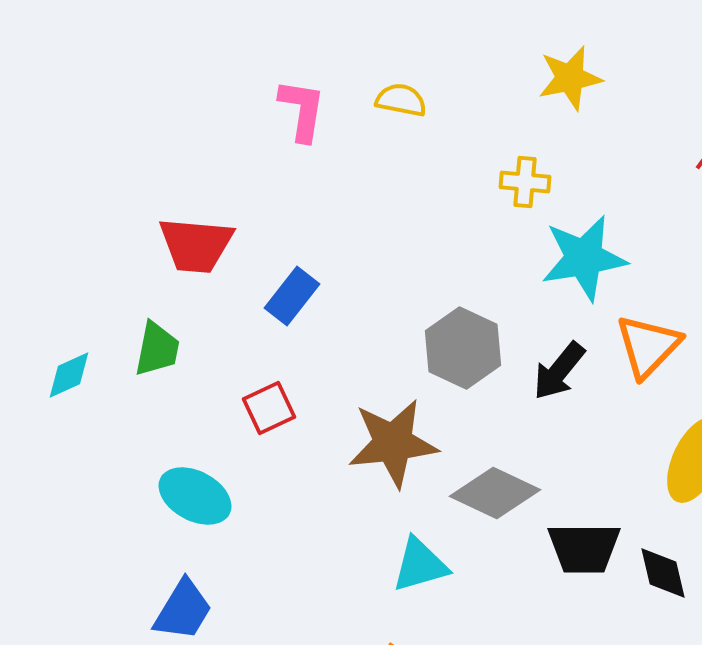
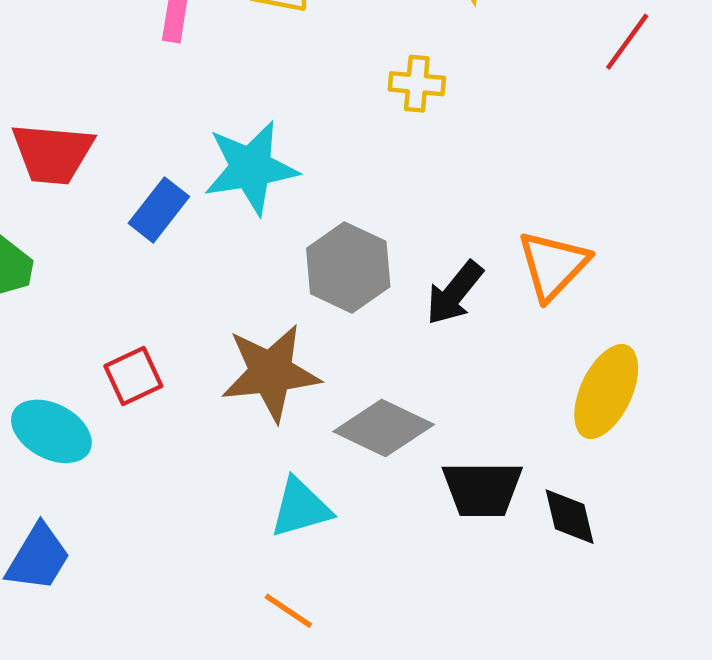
cyan star: (584, 258) -> (251, 168), moved
red square: (269, 408) -> (133, 376), moved

